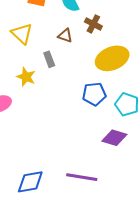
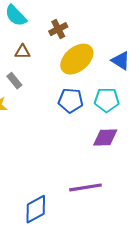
brown cross: (93, 24) -> (58, 29), moved, turned -36
blue pentagon: (94, 94) -> (71, 100), turned 30

